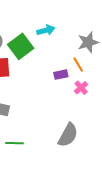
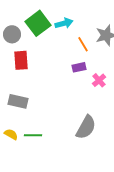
green square: (21, 46) -> (38, 23), moved
orange line: (78, 65) -> (83, 44), moved

